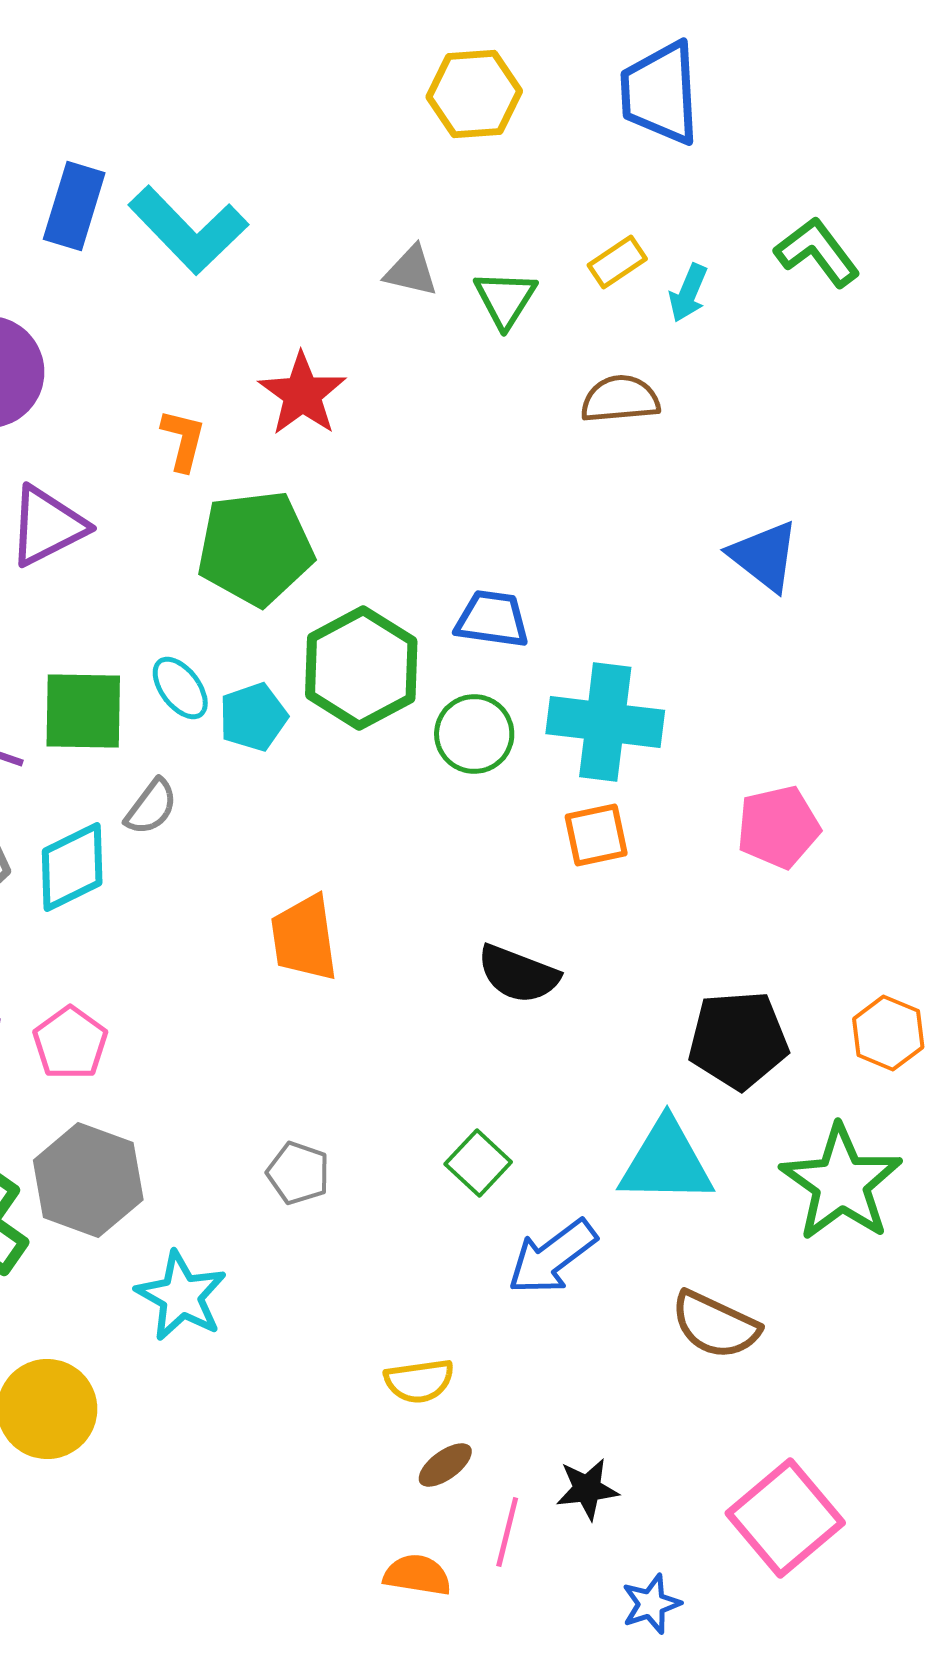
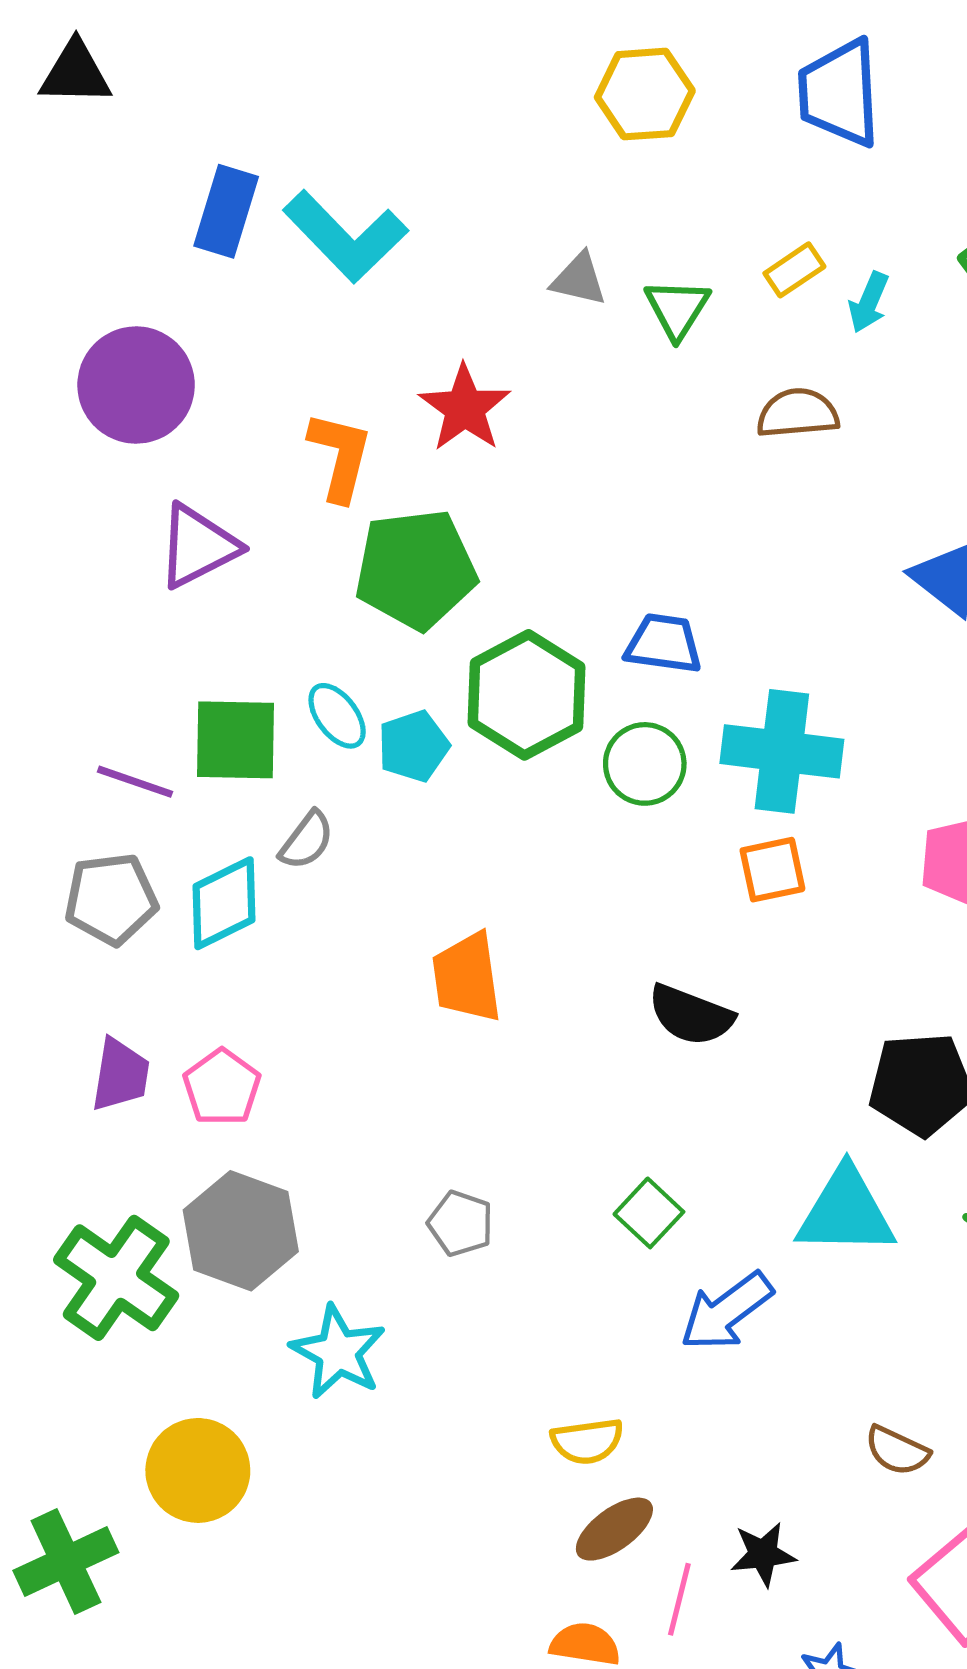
orange L-shape: (183, 440) -> (340, 456), size x1.4
brown semicircle: (715, 1325) -> (897, 1451), moved, size x0.7
brown ellipse: (445, 1465) -> (614, 1529), size x1.4

